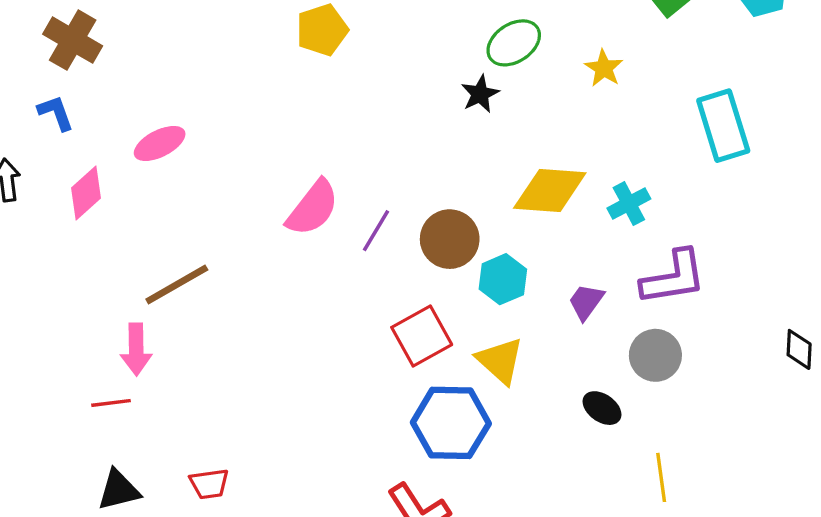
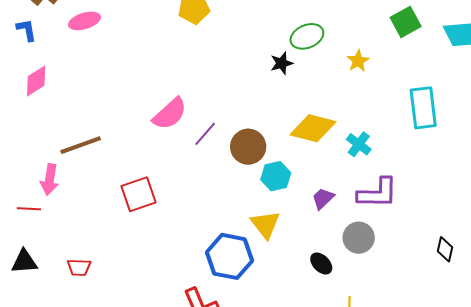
pink ellipse: (160, 143) -> (84, 21), moved
cyan cross: (629, 204) -> (359, 144), turned -35
red square: (422, 336) -> (139, 194), moved

